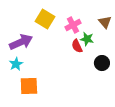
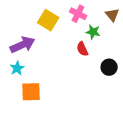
brown triangle: (105, 22) -> (112, 15), moved
pink cross: (73, 25) -> (78, 14), moved, turned -35
green star: (87, 39) -> (93, 32), moved

